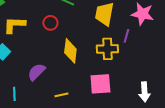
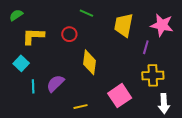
yellow cross: (107, 49) -> (153, 75), moved
pink square: (100, 84) -> (120, 96), turned -30
cyan line: (14, 94) -> (33, 86), moved

